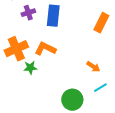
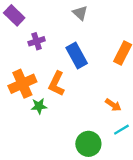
blue rectangle: (53, 16) -> (77, 55), moved, turned -35
orange L-shape: (45, 49) -> (57, 84), turned -90

